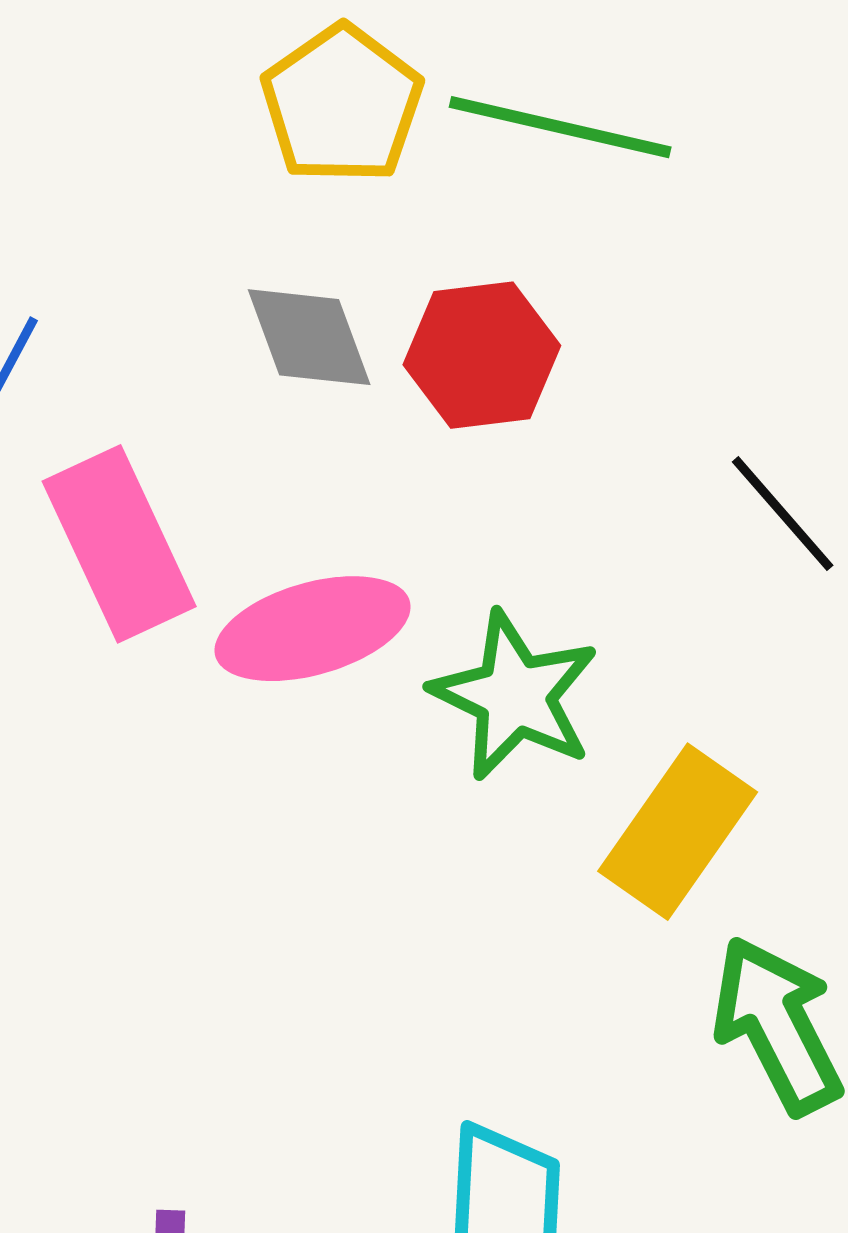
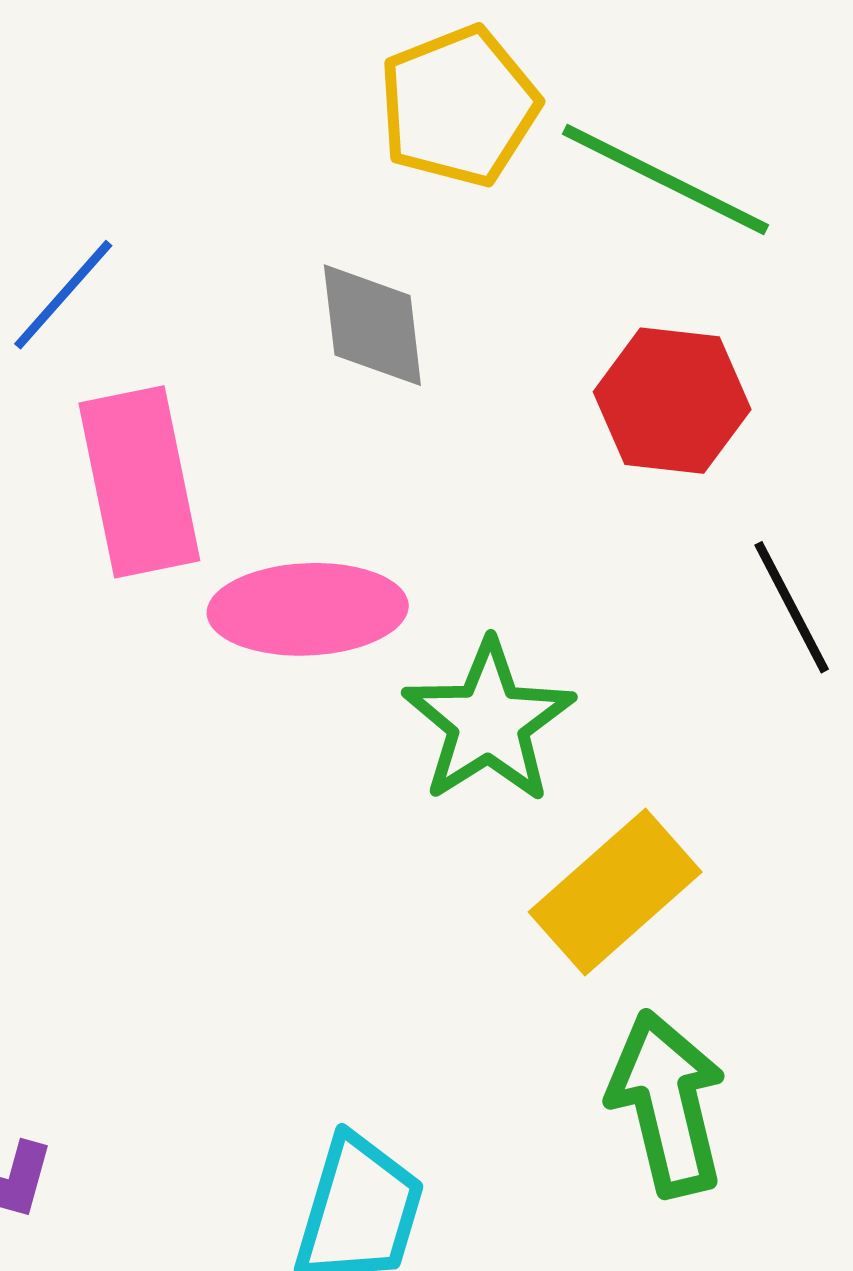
red hexagon: (482, 355) -> (672, 401), moved

